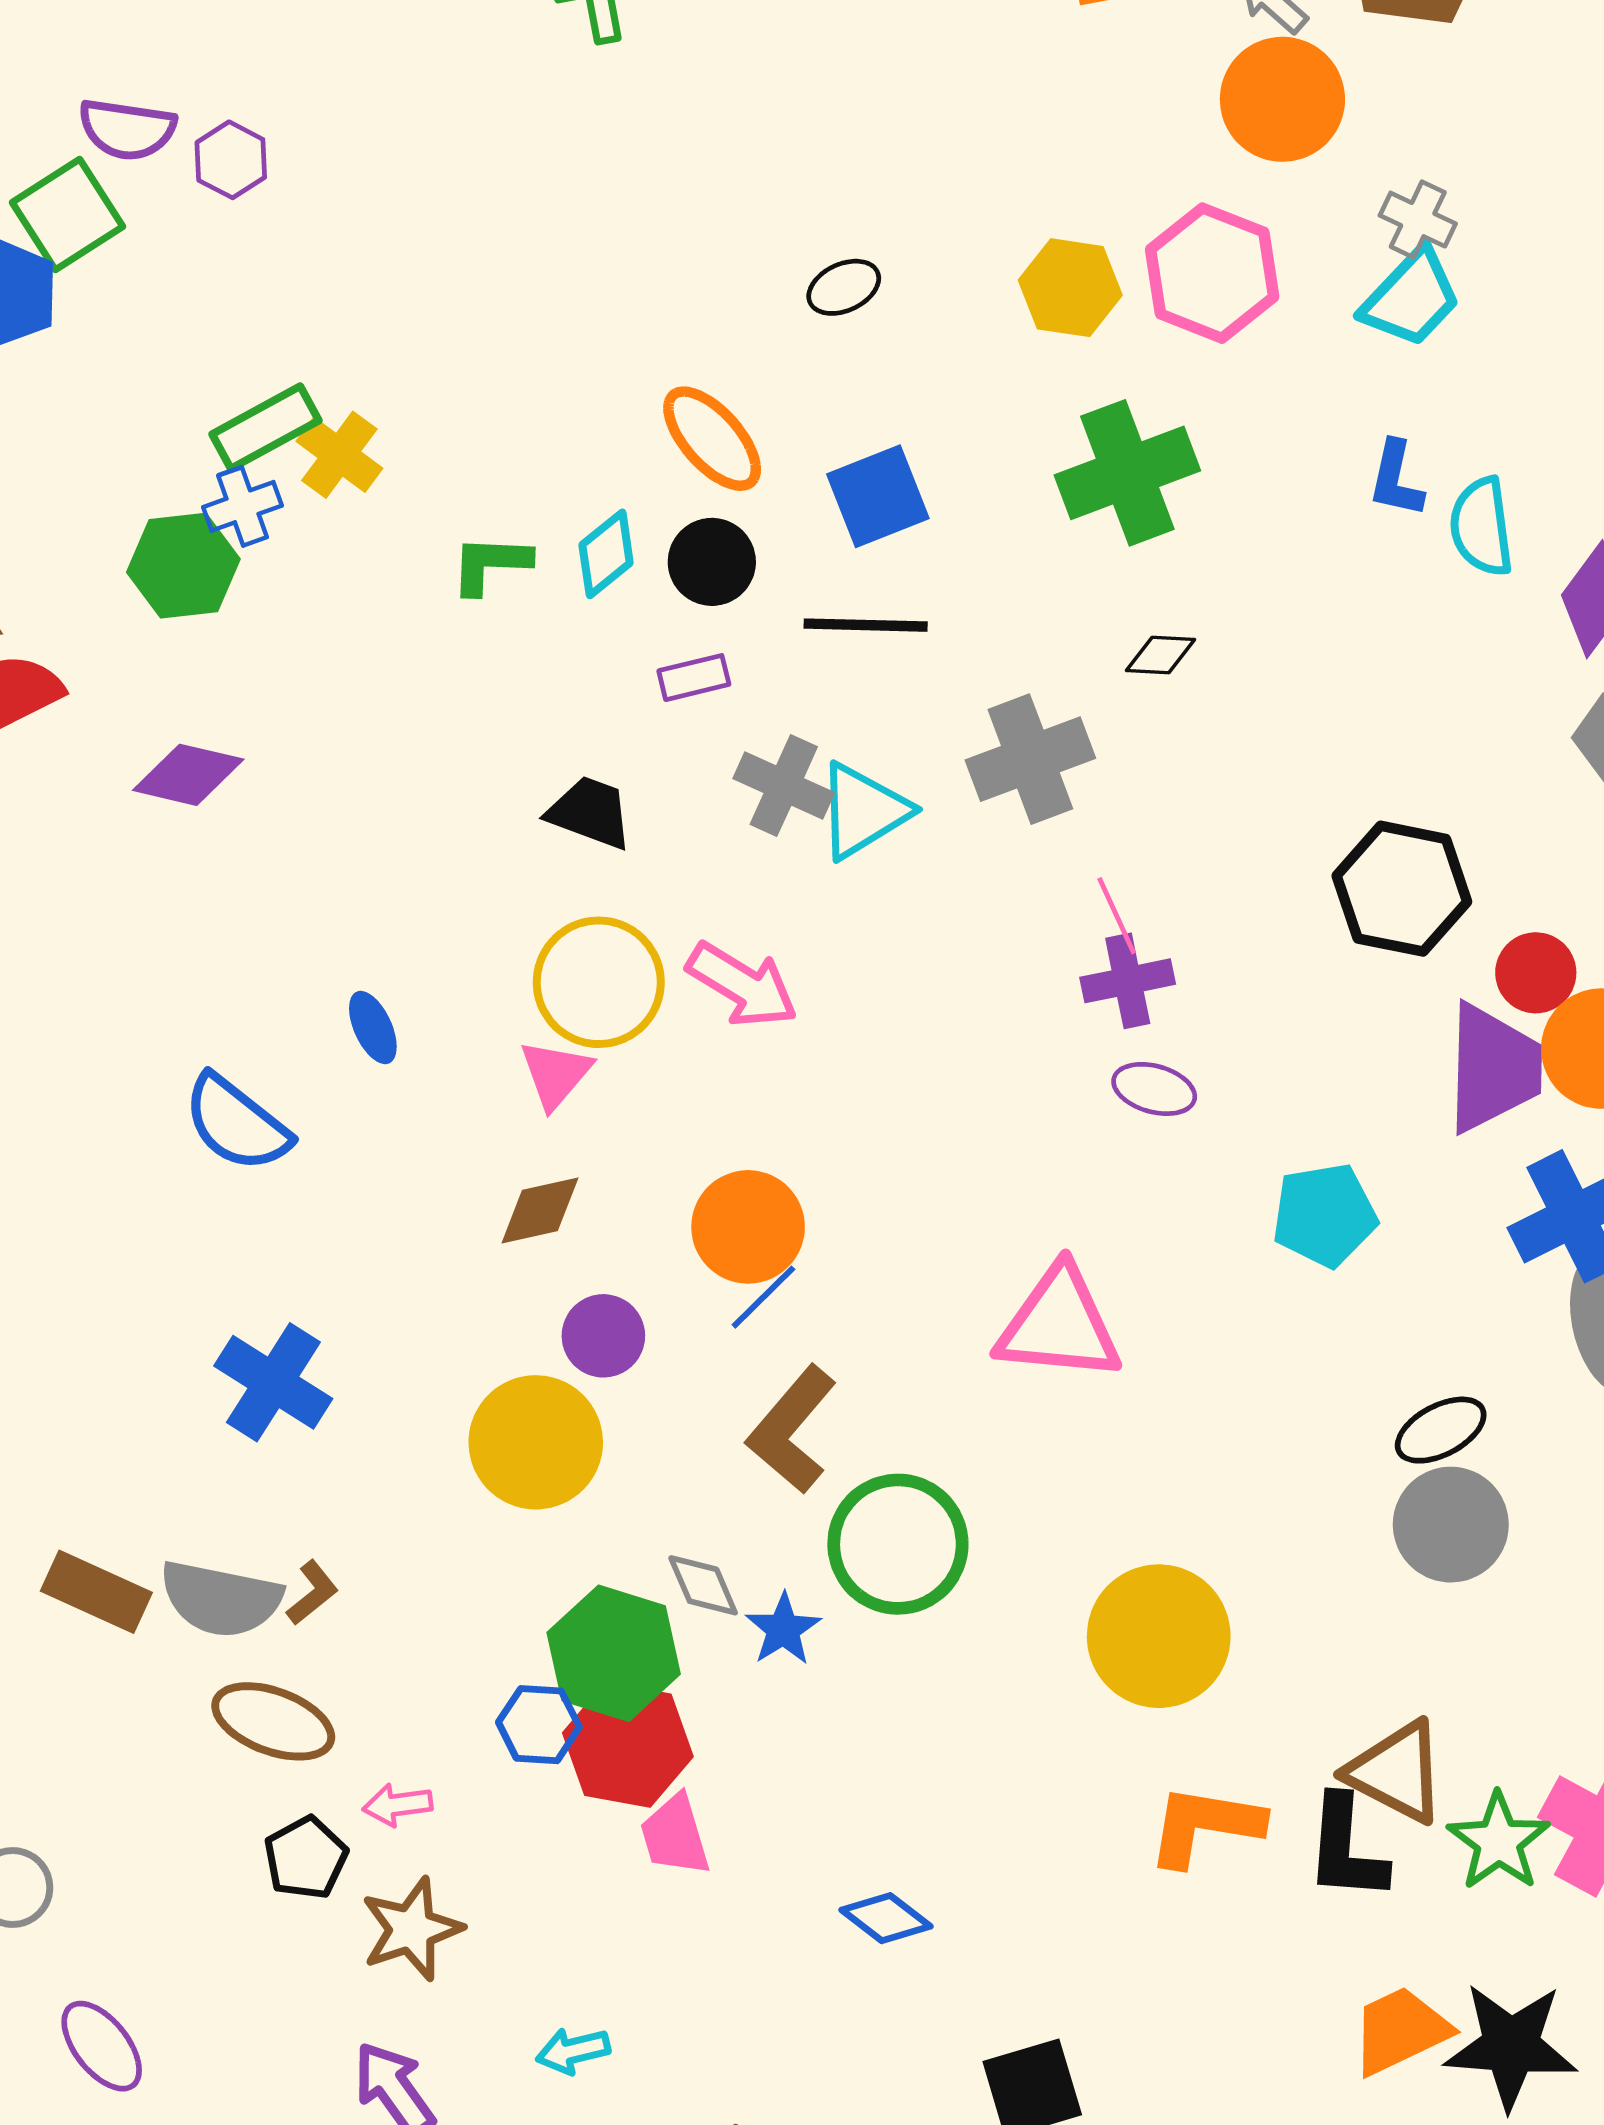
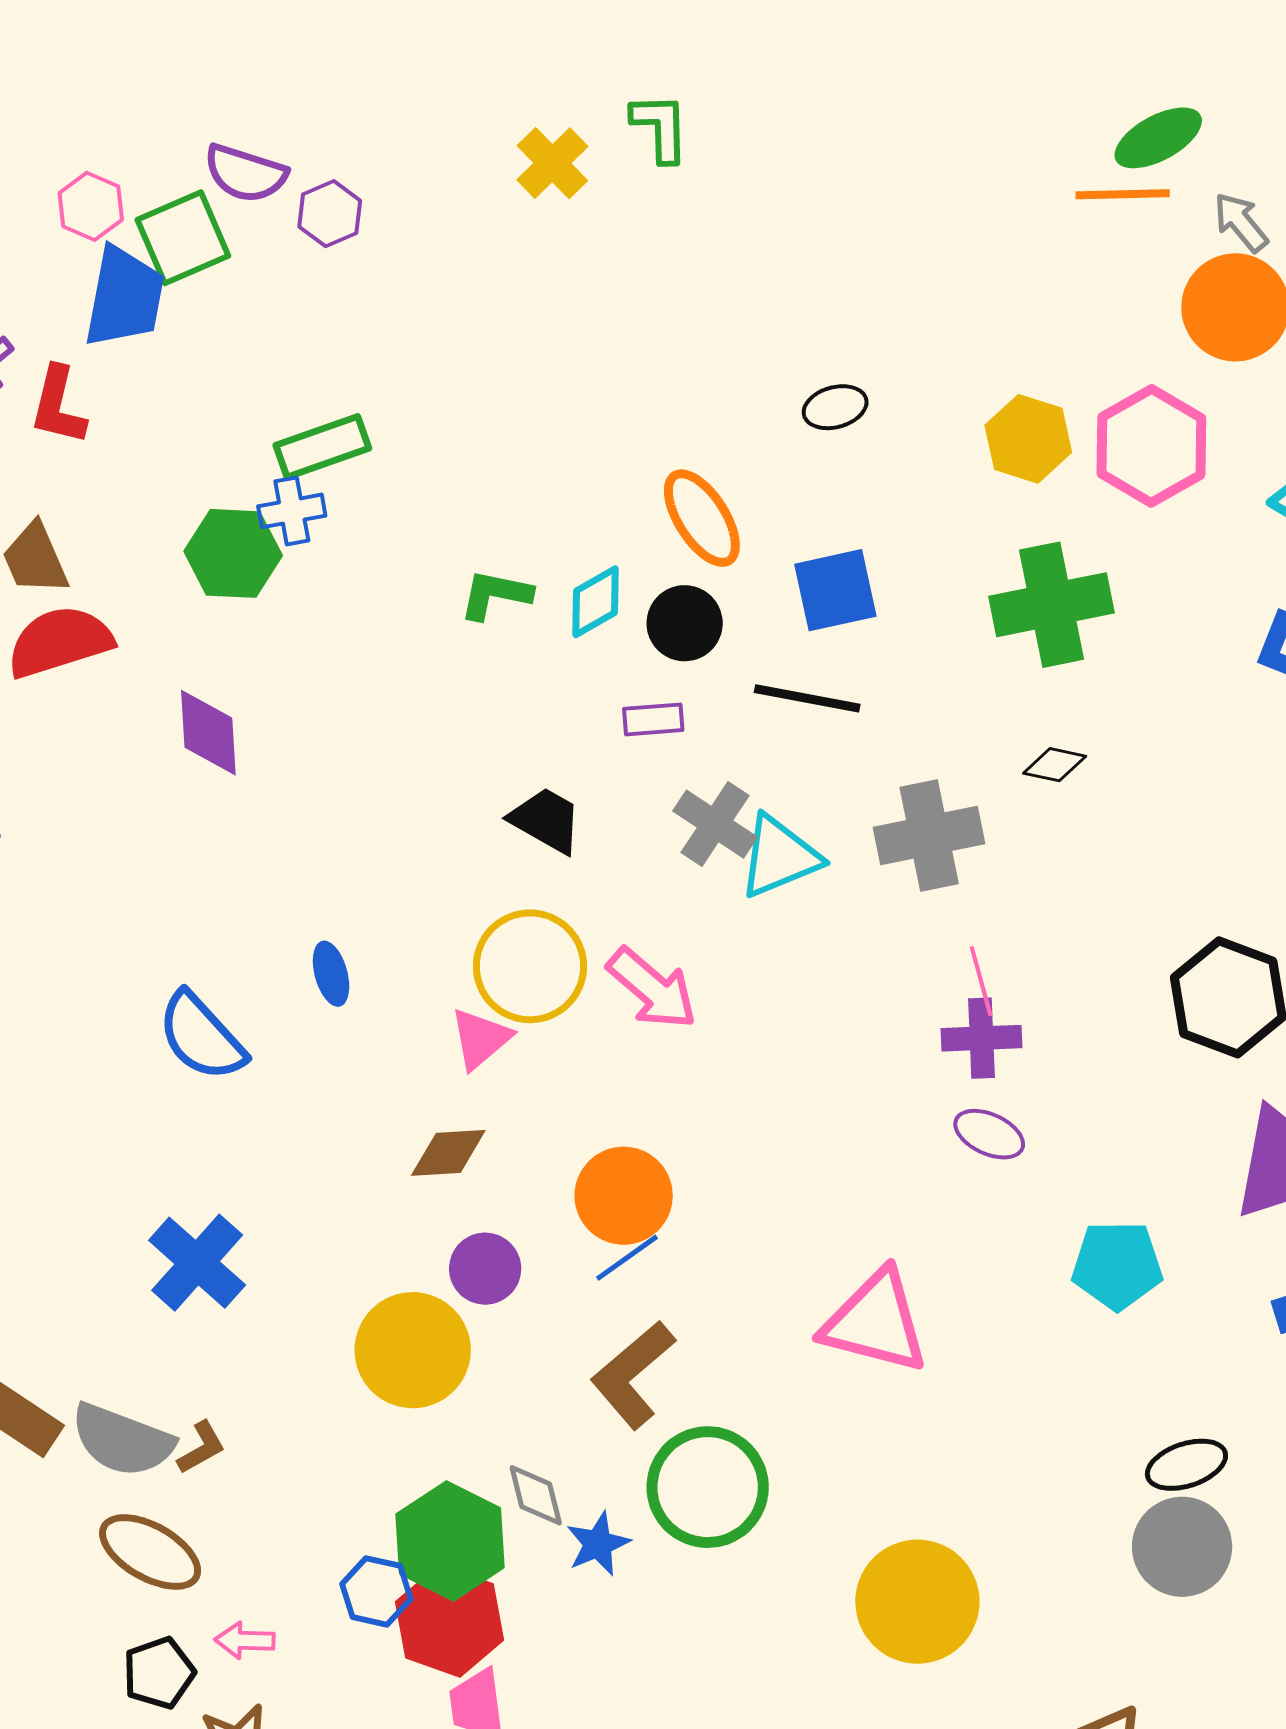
yellow cross: (339, 455) -> (552, 163), moved
purple diamond: (188, 775) -> (208, 733), turned 64

